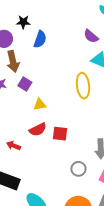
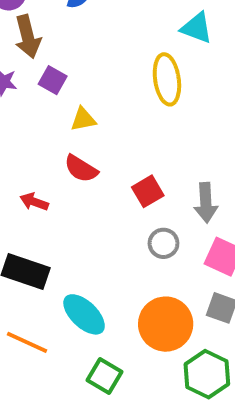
red semicircle: (38, 130) -> (81, 169), turned 60
red square: (60, 134) -> (148, 191), moved, turned -35

